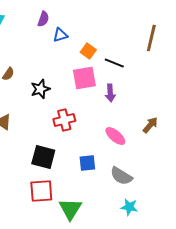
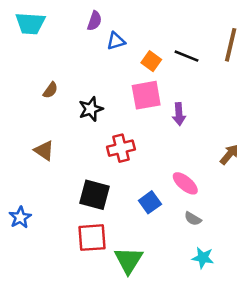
black line: (114, 63) -> (187, 56), moved
pink ellipse: (115, 136) -> (185, 183), moved
blue square: (87, 163) -> (150, 202), turned -30
gray semicircle: (121, 176) -> (193, 219), size x0.6

